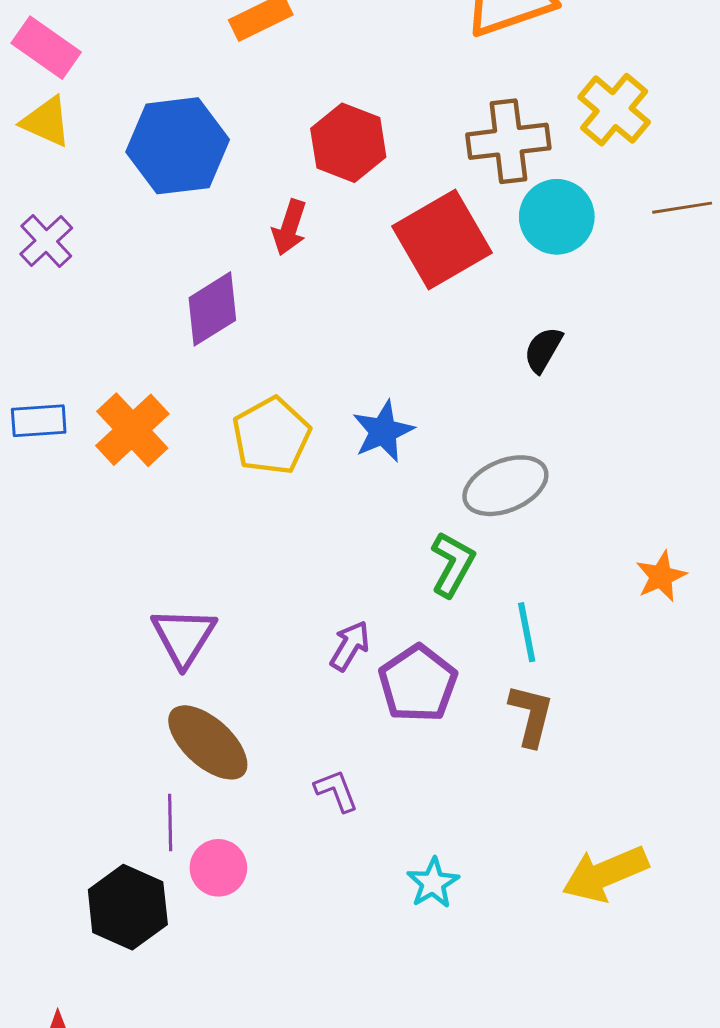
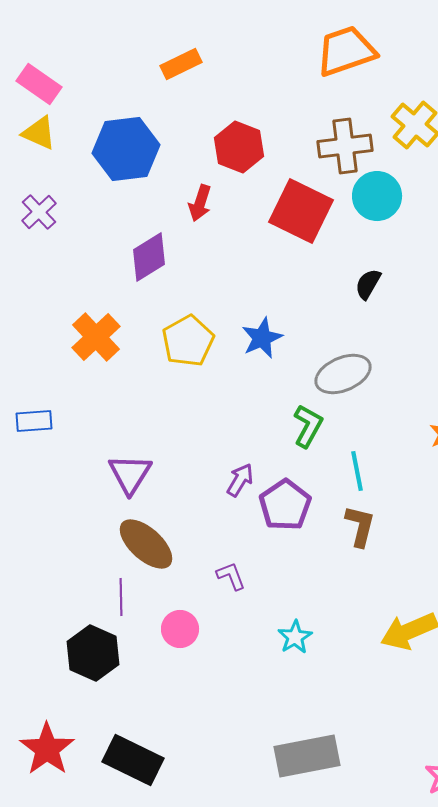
red square: (442, 239) -> (301, 211), turned -34
blue rectangle: (39, 421) -> (34, 421), moved
pink circle: (218, 868) -> (180, 629), moved

